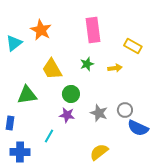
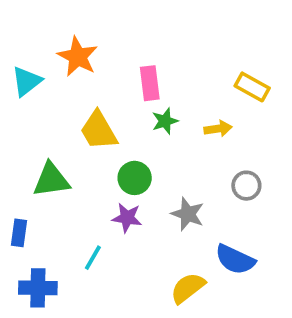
pink rectangle: (93, 30) -> (150, 83), moved, size x0.7
gray circle: (125, 110) -> (246, 186), moved
blue semicircle: (138, 128) -> (235, 259), moved

